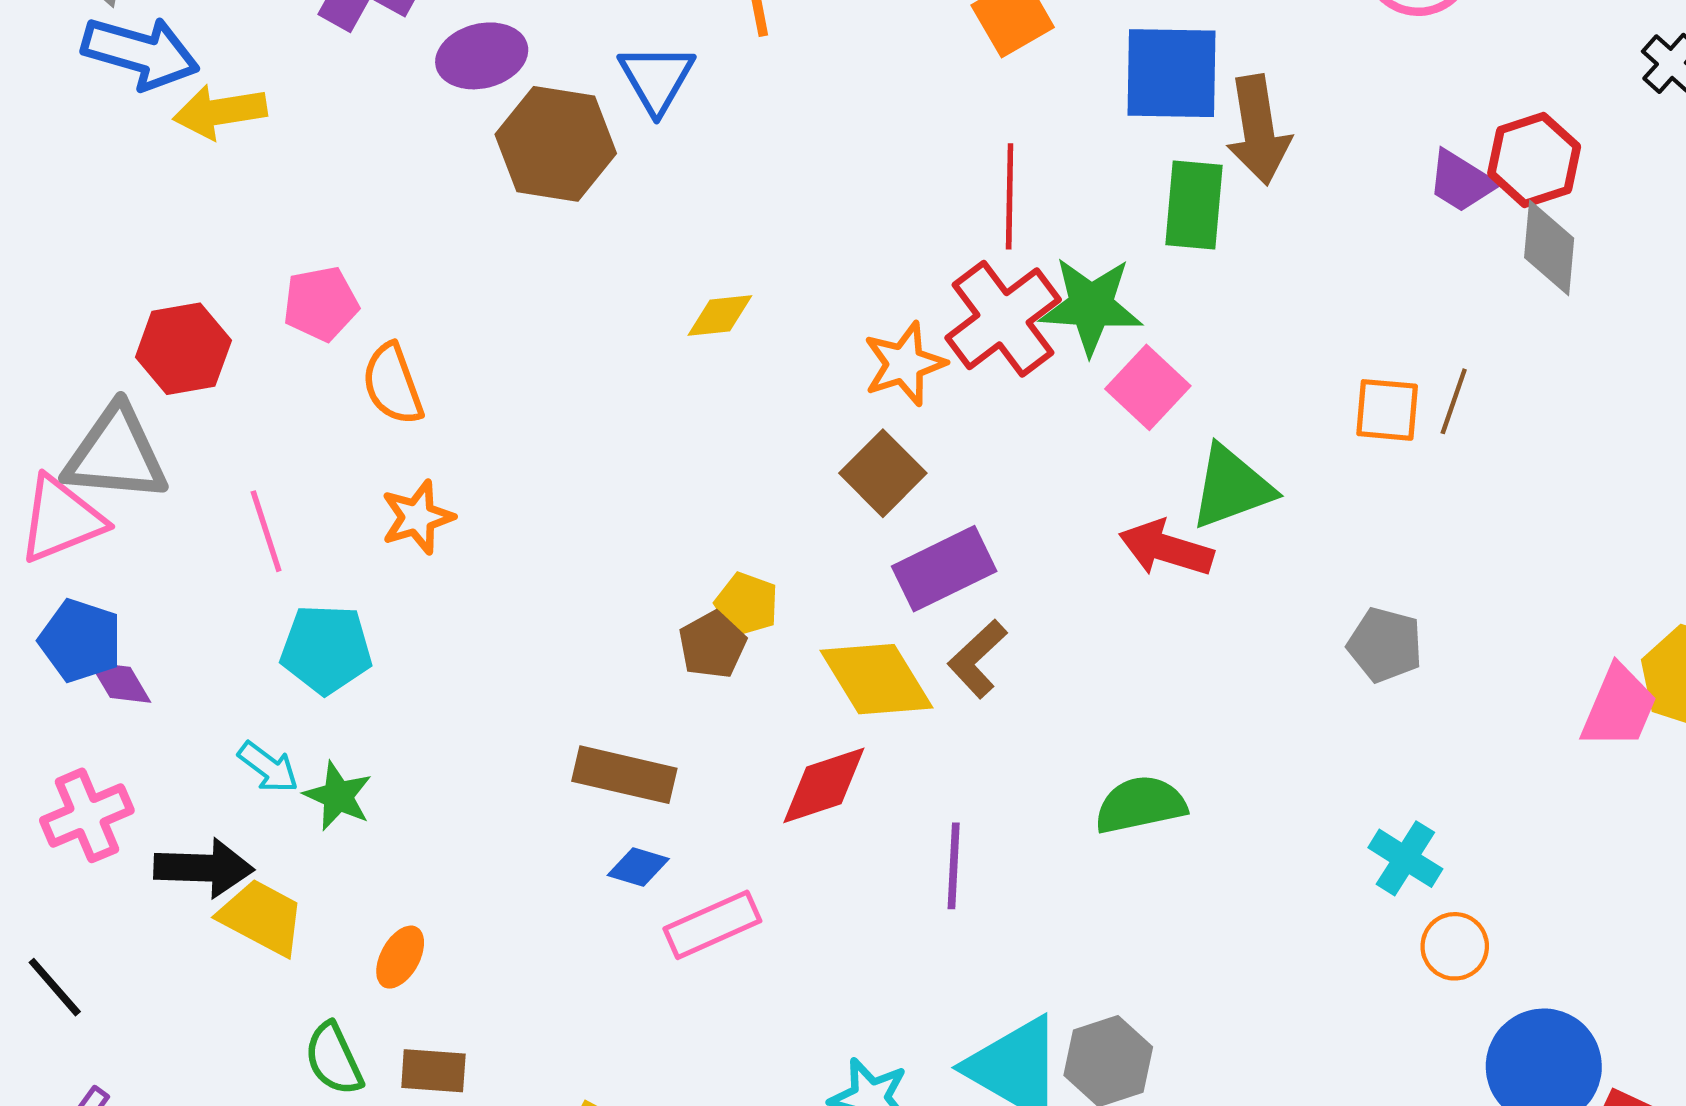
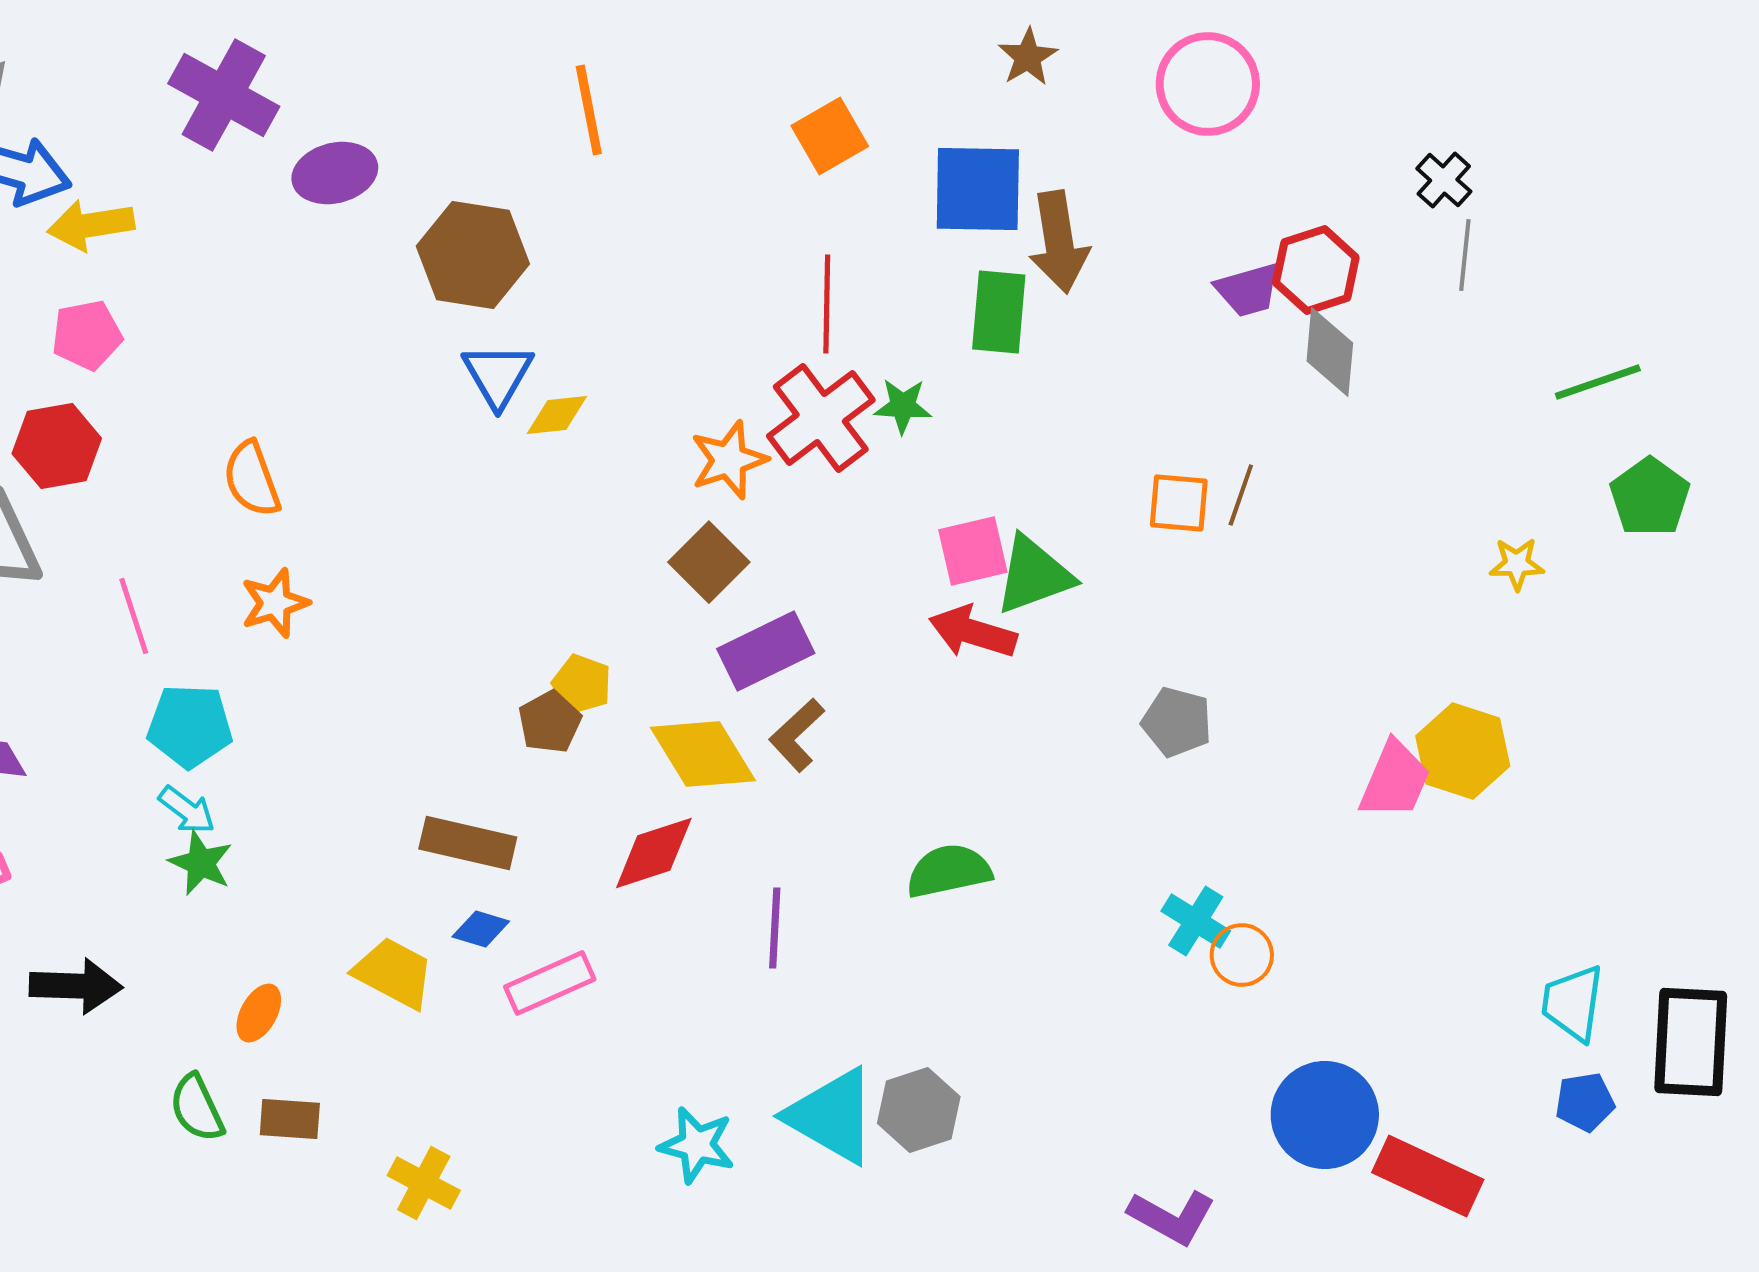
blue triangle: (657, 78) -> (498, 375), moved
brown hexagon: (556, 144) -> (473, 255), moved
purple trapezoid: (1461, 181) -> (1248, 290), turned -48
pink pentagon: (321, 304) -> (87, 335), moved
green star: (1091, 306) -> (903, 406), size x0.6
pink square: (1148, 387) -> (973, 551), moved, turned 34
cyan arrow: (268, 767) -> (187, 810), moved
black arrow: (204, 868) -> (76, 986), moved
yellow trapezoid: (262, 917) -> (394, 973), moved
orange circle: (1455, 946) -> (1242, 955), moved

